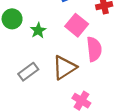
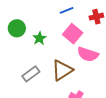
pink semicircle: (94, 49) -> (88, 54), turned 115

